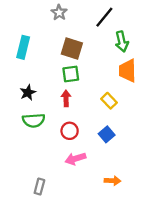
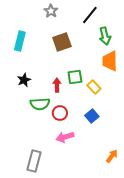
brown square: (72, 48) -> (62, 42), turned -36
green square: (71, 74) -> (75, 77), moved
green semicircle: (34, 120) -> (40, 104), moved
orange arrow: (112, 181) -> (112, 156), moved, turned -56
gray rectangle: (39, 186) -> (34, 161), size x1.5

